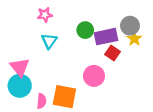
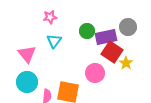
yellow star: (134, 39) -> (126, 63), moved
red square: (113, 53) -> (112, 52), size x1.5
pink triangle: (20, 67) -> (27, 54), moved

